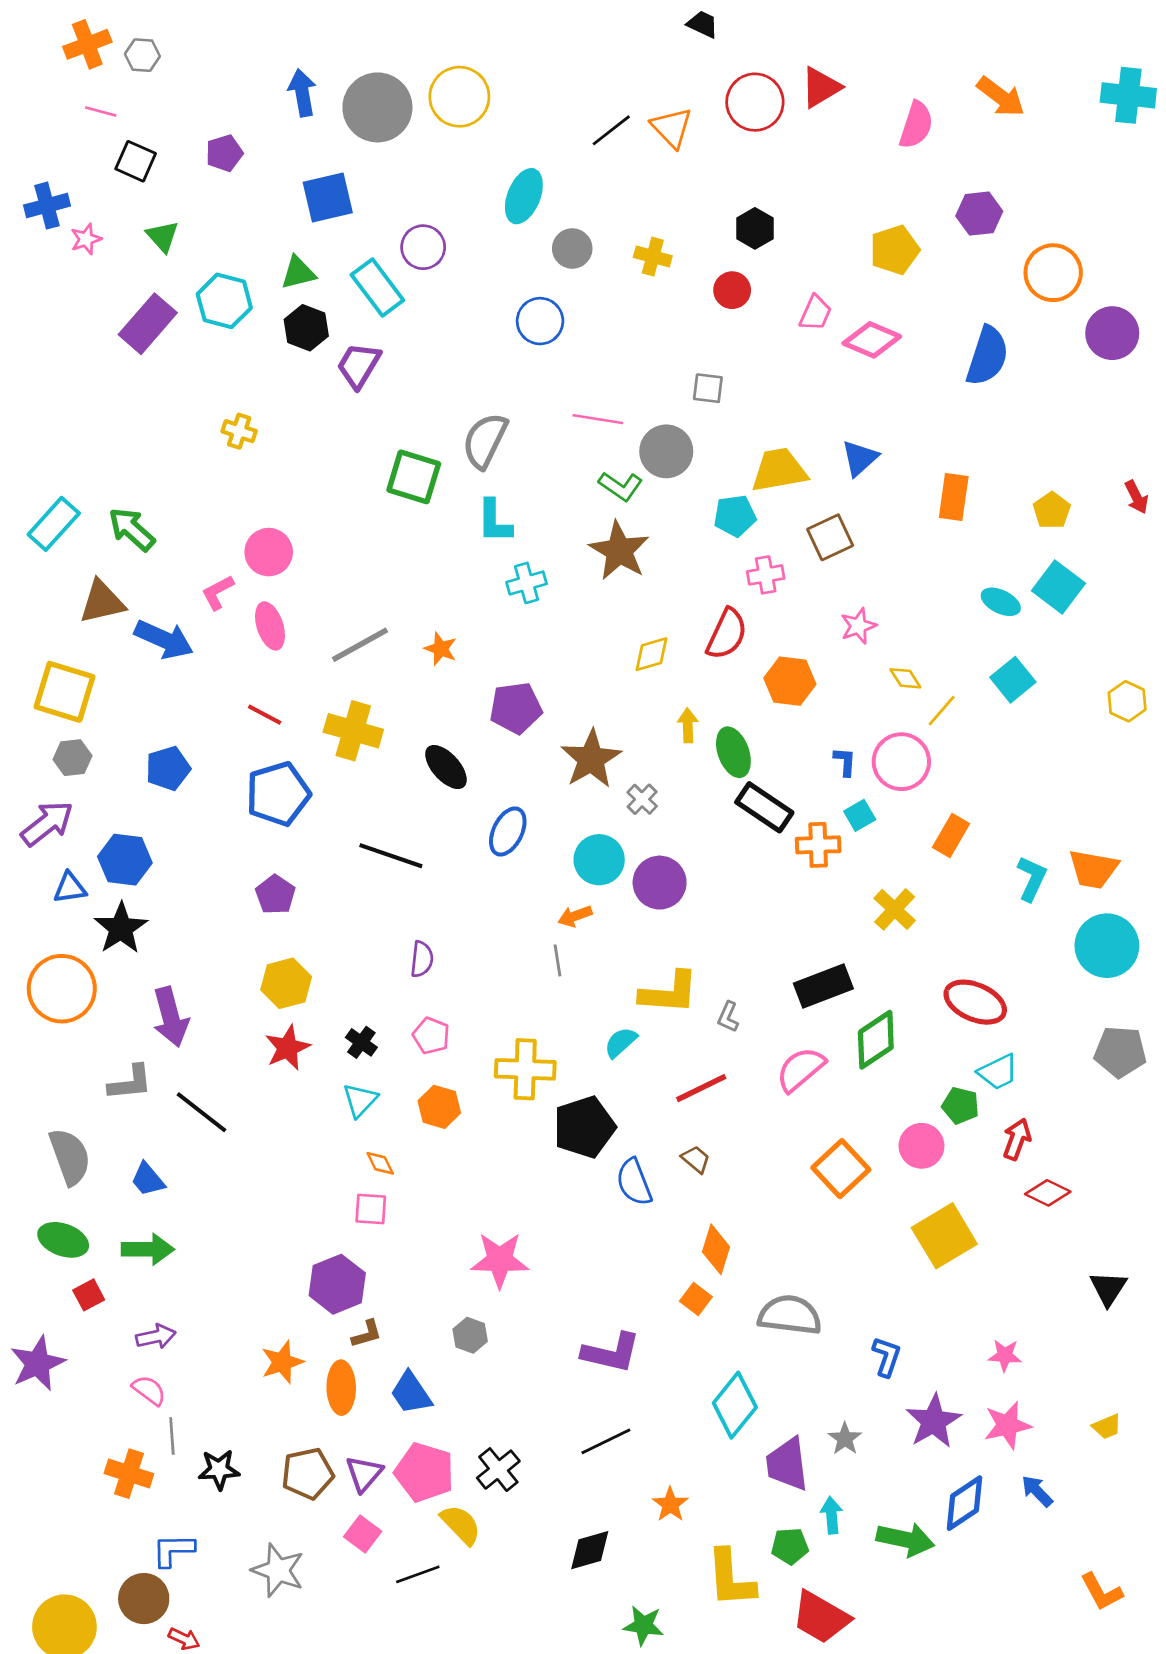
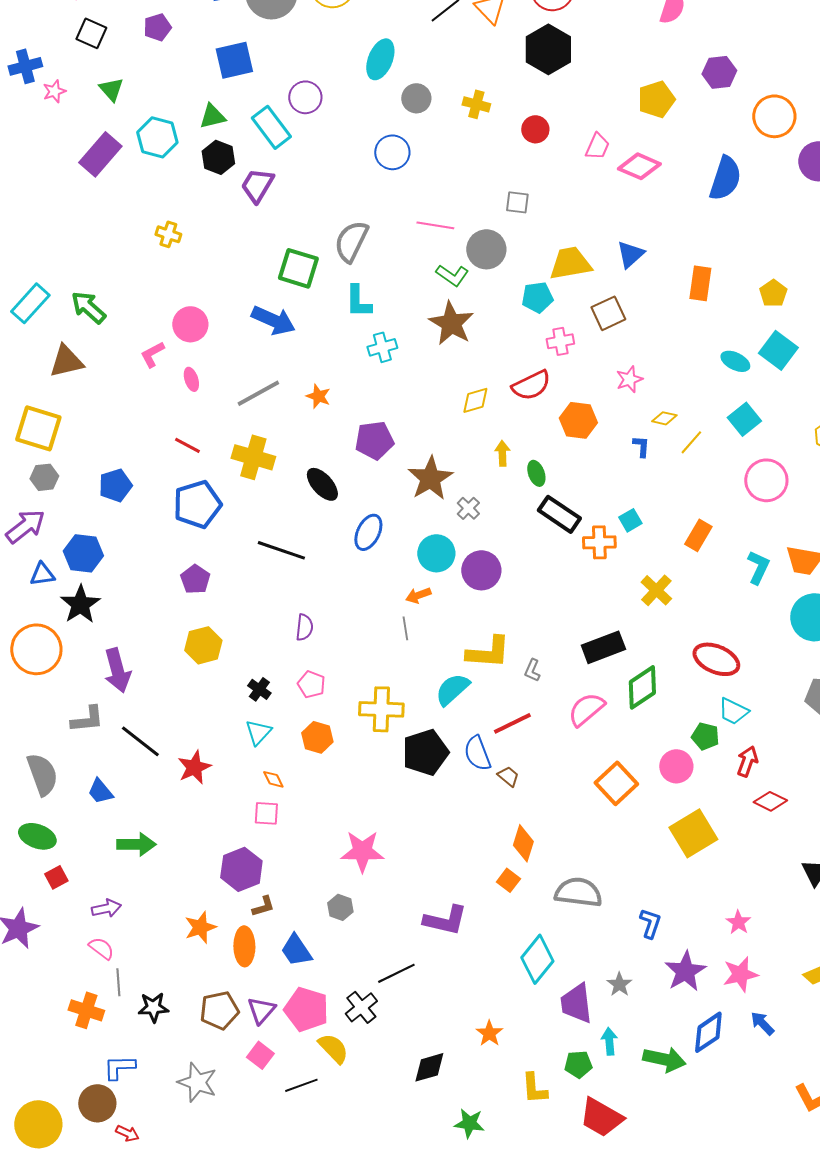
black hexagon: (755, 228) -> (548, 49), moved, size x1.6
pink ellipse: (270, 626) -> (191, 379), size x0.7
red semicircle: (727, 634) -> (531, 385), turned 39
blue arrow: (164, 639) -> (273, 320), moved
yellow diamond: (905, 678) -> (664, 418), turned -45
green ellipse: (733, 752) -> (536, 473), size x0.7
blue L-shape: (845, 762) -> (641, 446), moved
pink circle: (901, 762) -> (766, 480), moved
cyan semicircle: (621, 1042) -> (452, 689), size x1.4
red star: (287, 1048) -> (194, 767), moved
cyan trapezoid: (998, 1072) -> (733, 711), turned 52
blue semicircle: (634, 1182) -> (477, 753), moved
green arrow: (148, 1249) -> (136, 844), moved
pink star: (1005, 1355) -> (738, 922), turned 30
black line: (606, 1441) -> (396, 973), moved
yellow L-shape: (731, 1578) -> (534, 1088), size x0.7

